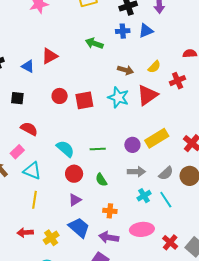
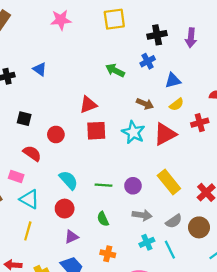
blue cross: (123, 31) -> (148, 61), turned -32
blue triangle: (146, 31) -> (173, 80), moved
red triangle: (50, 56) -> (88, 105), moved
blue triangle: (28, 66) -> (40, 69), moved
red circle: (60, 96) -> (56, 134), moved
yellow rectangle: (157, 138) -> (169, 182), turned 75
purple circle: (132, 145) -> (133, 186), moved
pink rectangle: (17, 152) -> (16, 176), turned 56
red circle: (74, 174) -> (65, 209), moved

